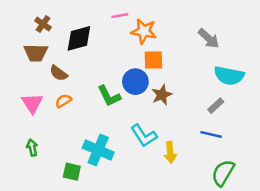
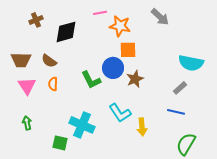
brown cross: (43, 24) -> (36, 20), turned 32
gray arrow: (209, 38) -> (160, 17), moved
brown trapezoid: (36, 53) -> (21, 60), moved
orange semicircle: (63, 101) -> (53, 84), turned -56

